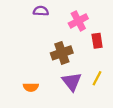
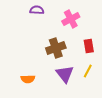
red rectangle: (97, 41) -> (89, 46), moved

